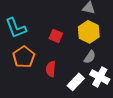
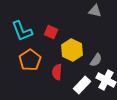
yellow hexagon: (89, 32) -> (72, 50), moved
red square: (56, 36) -> (51, 32), moved

